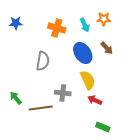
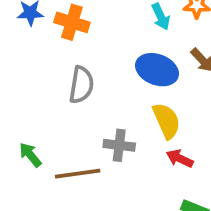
orange cross: (57, 28) -> (72, 22), moved
blue ellipse: (83, 53) -> (157, 70), turned -35

